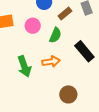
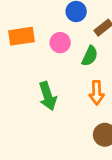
orange arrow: (51, 62) -> (97, 93), moved, turned 96

